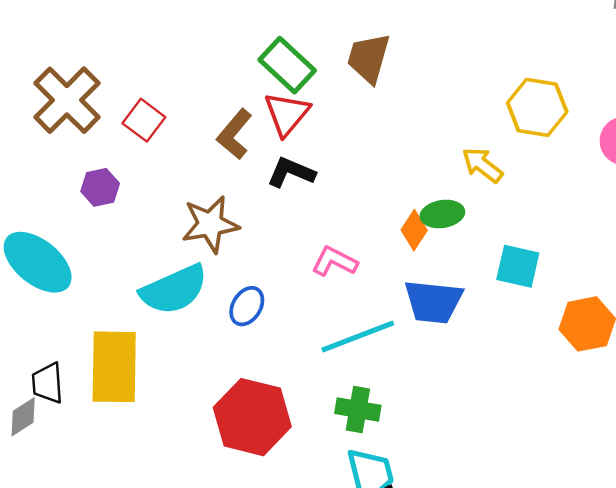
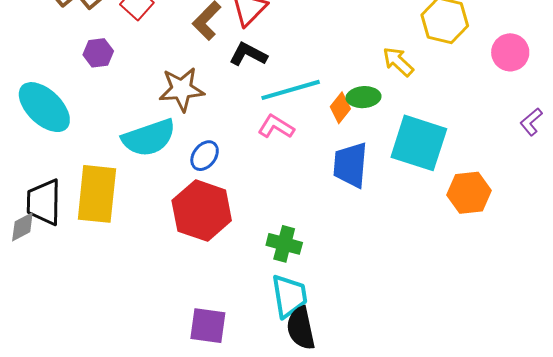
cyan square: (518, 266) -> (419, 143), size x1.6
blue trapezoid: (433, 302) -> (350, 165), turned 84
cyan line: (358, 337) -> (291, 90), moved
black trapezoid: (48, 383) -> (44, 202), size x1.4
red hexagon: (252, 417) -> (202, 211), moved

